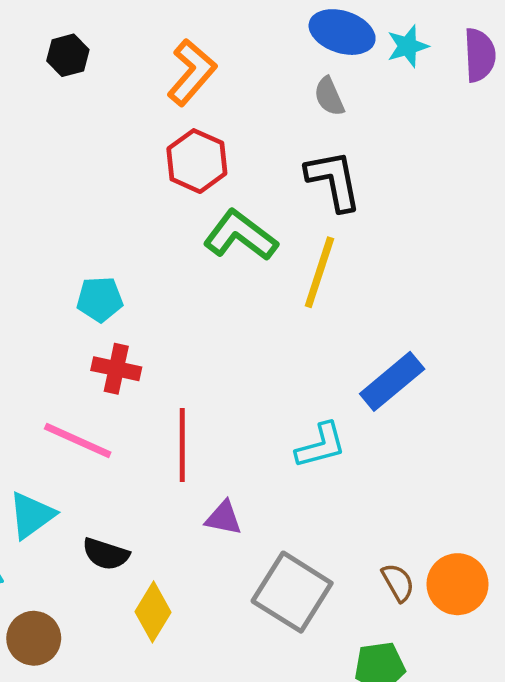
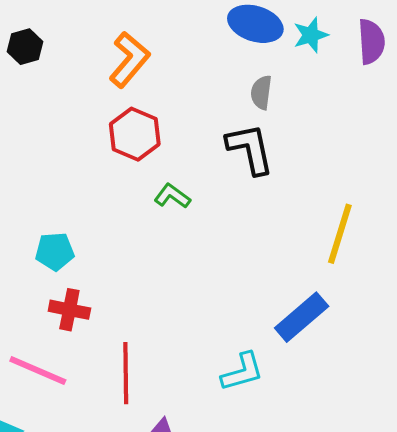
gray semicircle: (329, 96) -> (261, 92), moved, turned 32
green L-shape: (240, 235) -> (172, 196), size x0.6
yellow line: (319, 272) -> (340, 234), moved

